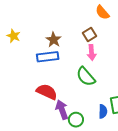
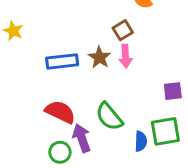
brown star: (54, 40) -> (100, 57), moved
green semicircle: (86, 77) -> (109, 117), moved
green circle: (76, 120) -> (60, 152), moved

